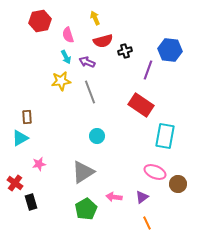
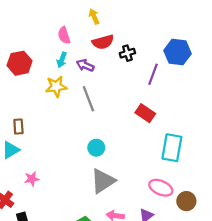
red hexagon: (40, 21) -> (20, 63), moved
cyan arrow: (66, 57) -> (62, 60), turned 48
red rectangle: (141, 105) -> (145, 113), size x0.7
gray triangle: (83, 172) -> (103, 181), moved

